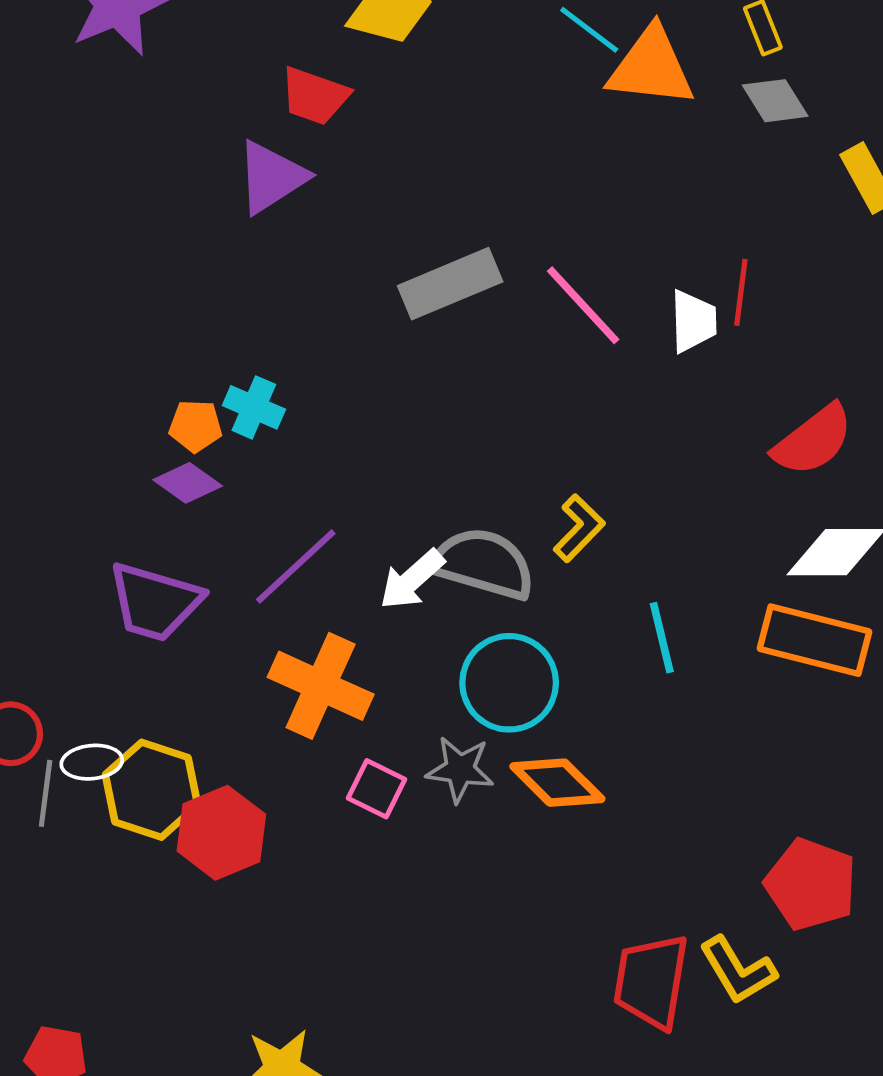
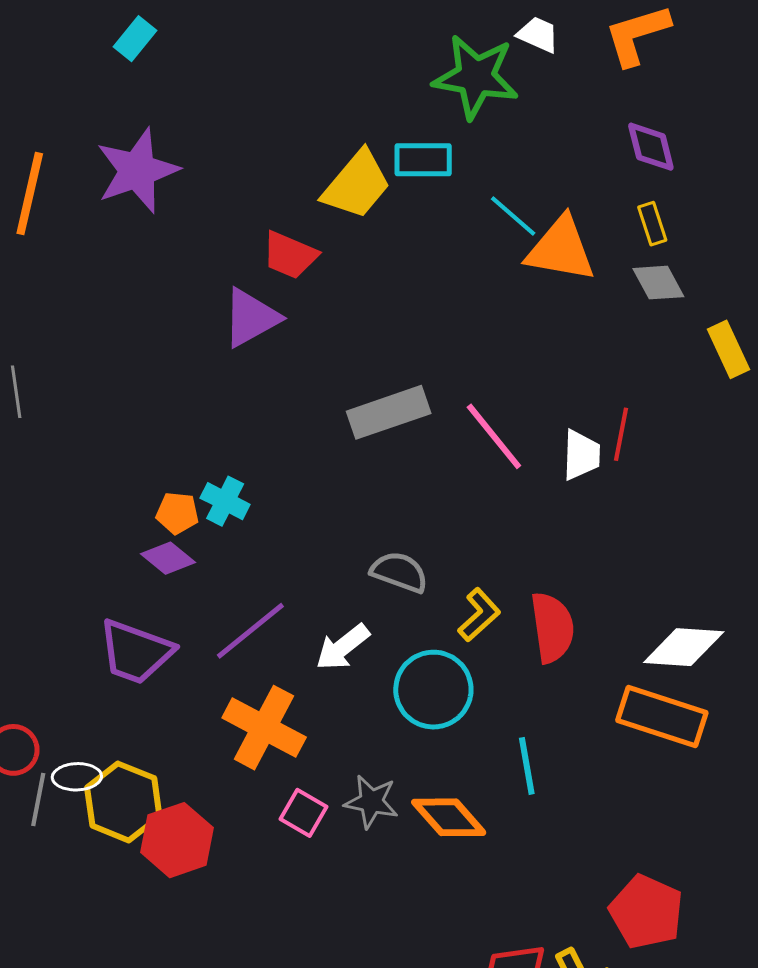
red semicircle: (813, 440) -> (552, 627), moved, turned -64
gray semicircle: (483, 564) -> (399, 572), moved, size x0.7
cyan line: (662, 638) -> (527, 766), moved
cyan circle: (509, 683) -> (433, 690), moved

